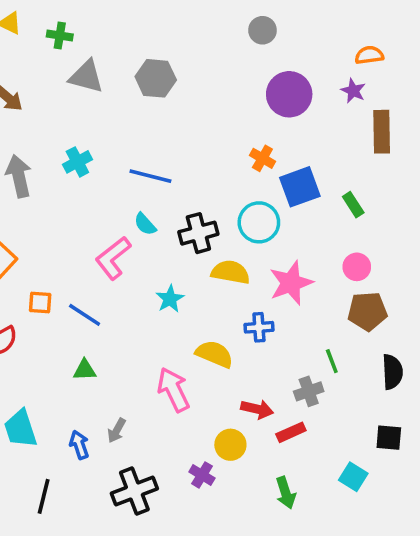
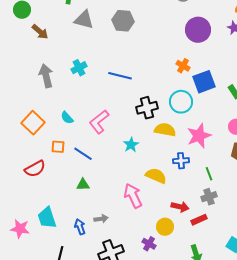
cyan semicircle: (145, 224) -> (67, 118), moved
green line: (332, 361) -> (209, 174), moved
gray arrow: (117, 431) -> (101, 219), turned -128

